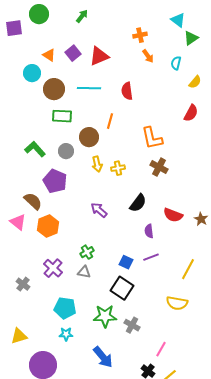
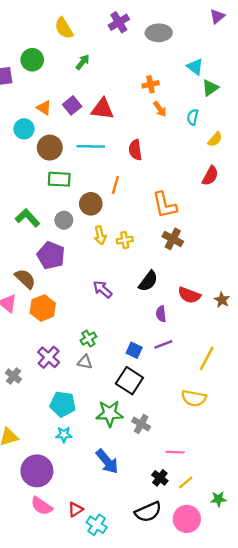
red triangle: (99, 56) -> (102, 109), turned 30
pink line: (161, 349) -> (175, 452), turned 63

